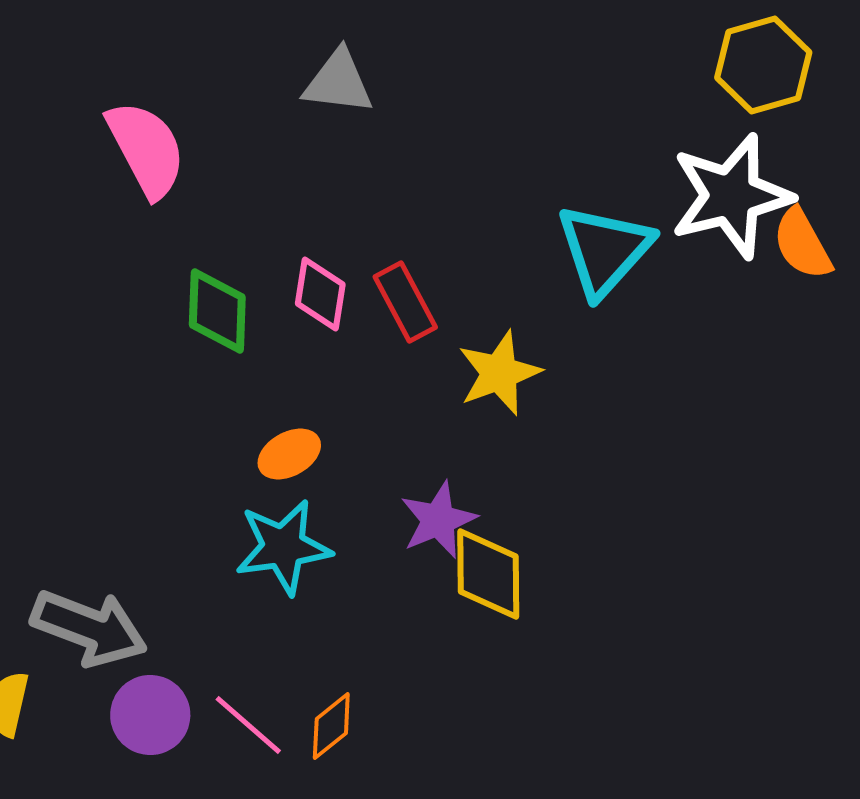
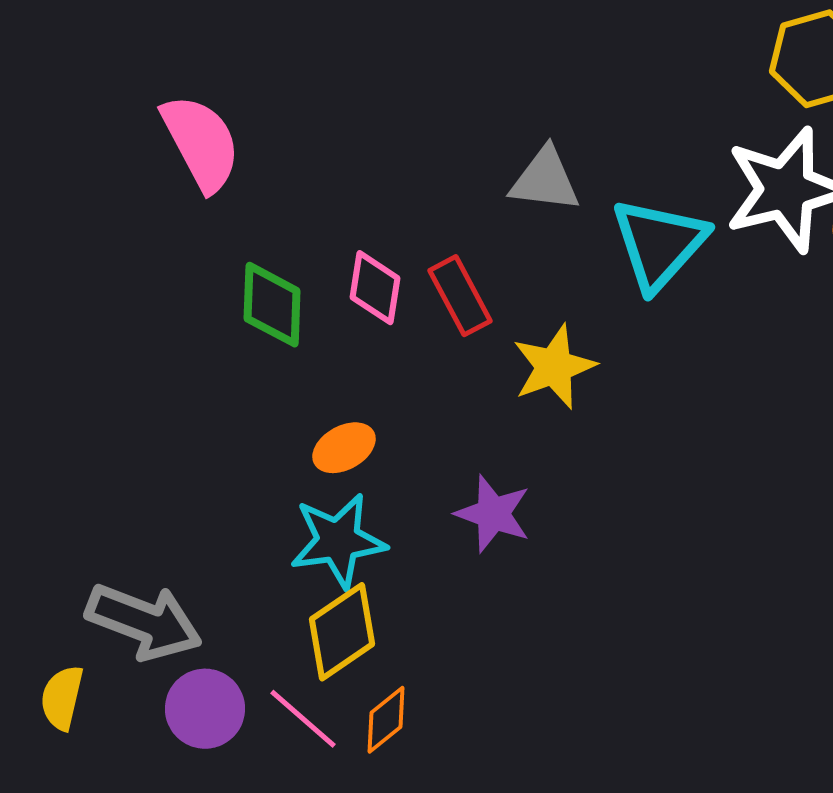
gray triangle: (338, 82) -> (545, 180), moved
purple star: (438, 520) -> (493, 514), turned -30
yellow diamond: (488, 574) -> (342, 632), moved, turned 56

